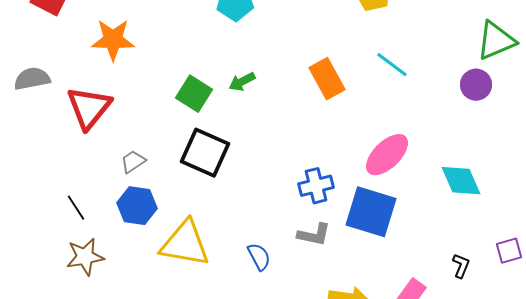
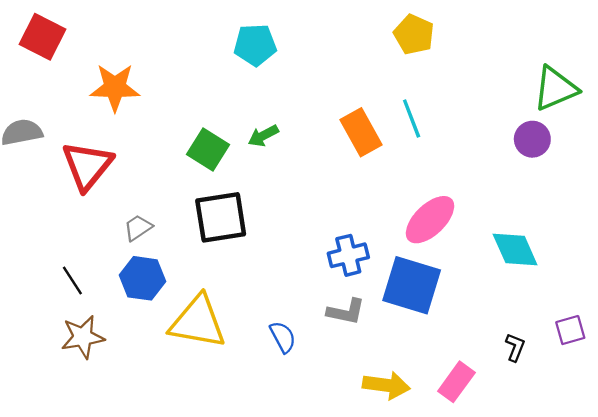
cyan line: (392, 65) -> (412, 118), moved, turned 32
black square: (205, 153) -> (221, 217), turned -33

